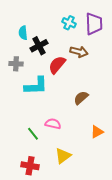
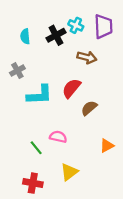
black cross: (39, 46) -> (56, 35), moved
gray cross: (16, 64) -> (17, 71), turned -32
red semicircle: (57, 65) -> (71, 88), moved

